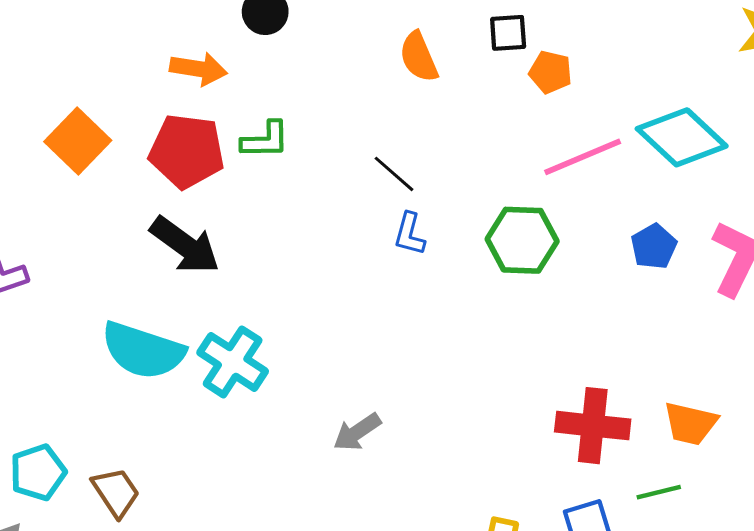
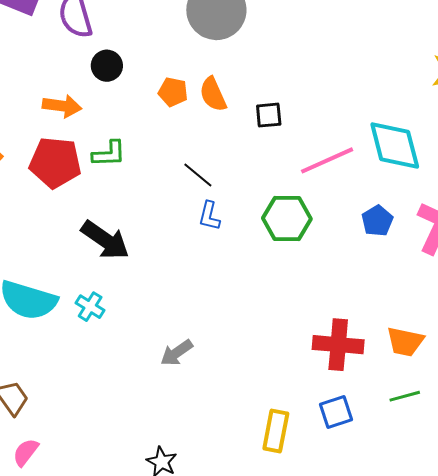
black square: (508, 33) -> (269, 115), moved
orange pentagon: (550, 72) -> (173, 92), moved
cyan diamond: (682, 137) -> (395, 145), turned 34
black arrow: (185, 245) -> (105, 240), moved
cyan cross: (233, 362) -> (90, 307), size x0.6
green line: (659, 492) -> (405, 396), moved

